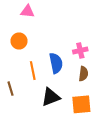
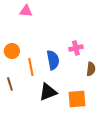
orange circle: (19, 41) -> (12, 51), moved
brown semicircle: (83, 74) -> (91, 69), moved

